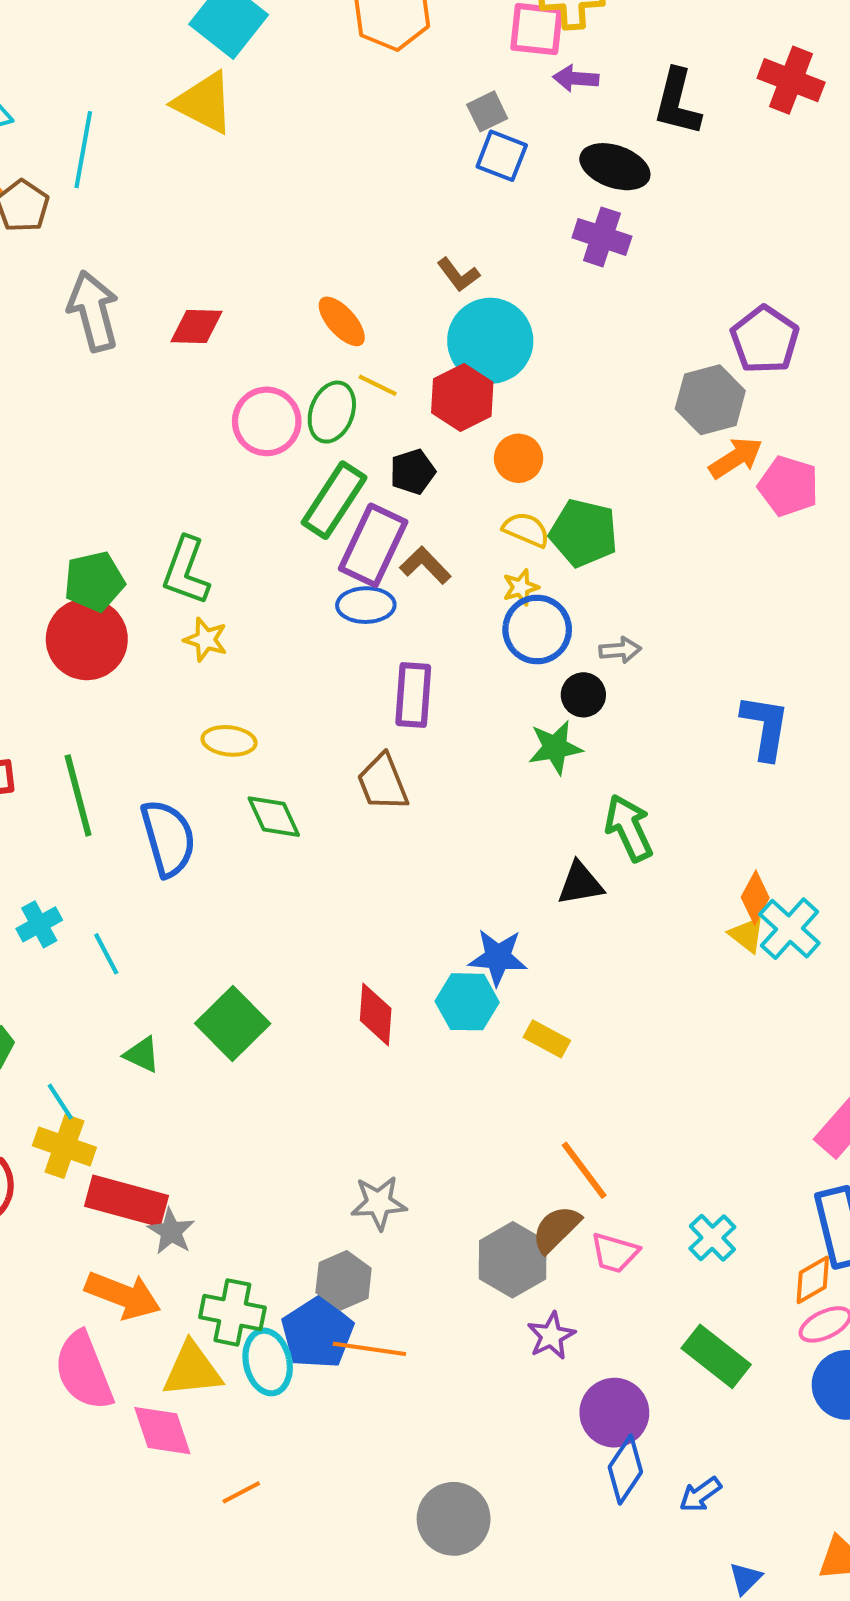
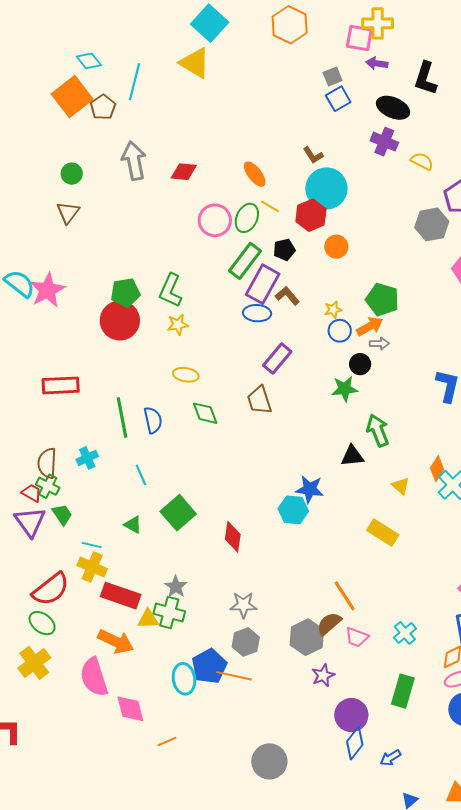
blue square: (502, 156) -> (338, 99), turned 35
orange arrow: (736, 458) -> (370, 326), moved
yellow semicircle: (526, 530) -> (422, 161), moved
green pentagon: (584, 533) -> (382, 300), moved
blue circle: (537, 629) -> (340, 331), size x0.7
yellow star: (206, 640) -> (178, 325), turned -30
purple rectangle: (413, 695) -> (277, 359), turned 32
green line: (78, 795) -> (122, 418), moved
blue semicircle: (168, 838) -> (153, 420), size x0.7
yellow triangle: (747, 935) -> (401, 486), moved
cyan line: (106, 954) -> (141, 475), moved
red diamond: (376, 1014) -> (233, 537), moved
yellow rectangle: (547, 1039) -> (383, 533), moved, size x1.4
cyan line: (60, 1102) -> (92, 545), turned -48
gray star: (171, 1231) -> (176, 587), moved
gray hexagon: (344, 1280) -> (246, 642), moved
green cross: (232, 1312) -> (169, 613), moved
green rectangle: (716, 1356) -> (403, 691), turned 64
yellow triangle: (192, 1370) -> (148, 619), moved, size x0.7

